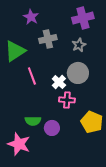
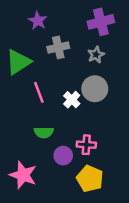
pink cross: (67, 100) -> (86, 145), moved
green semicircle: (33, 121) -> (44, 132), moved
yellow pentagon: (92, 122) -> (90, 179), moved

